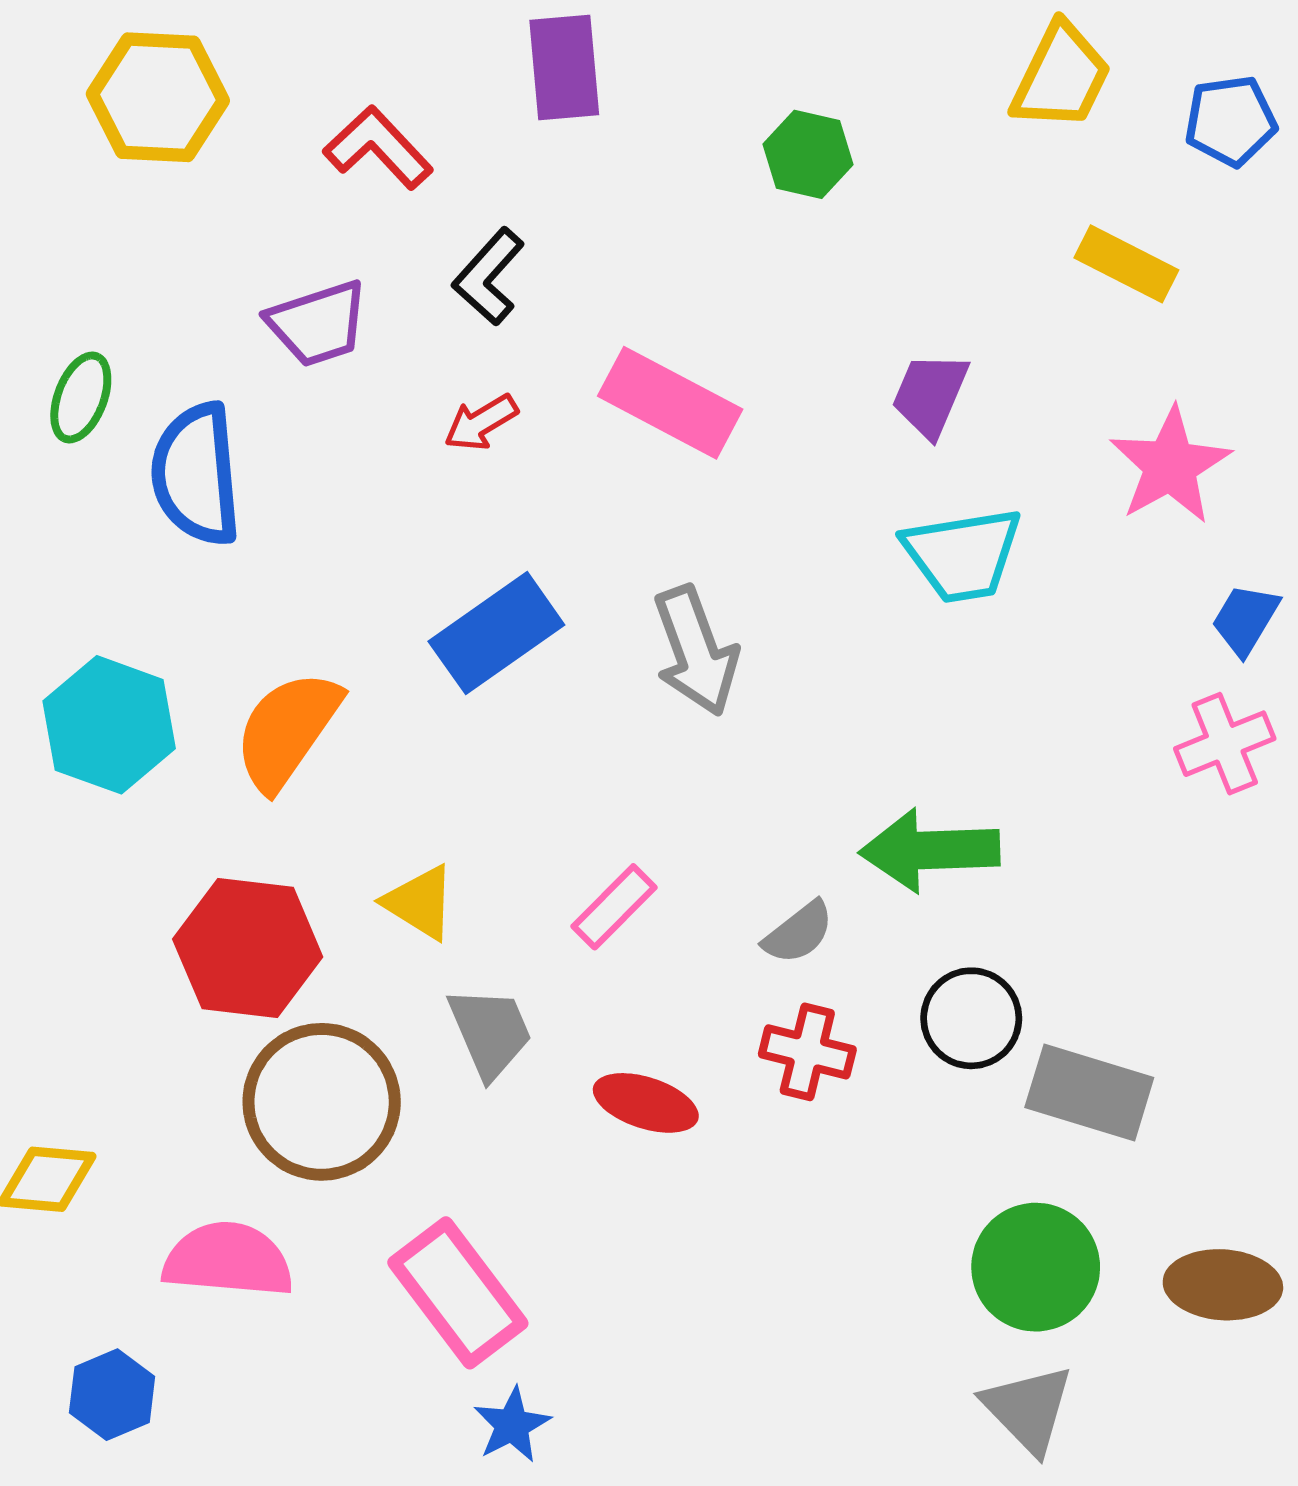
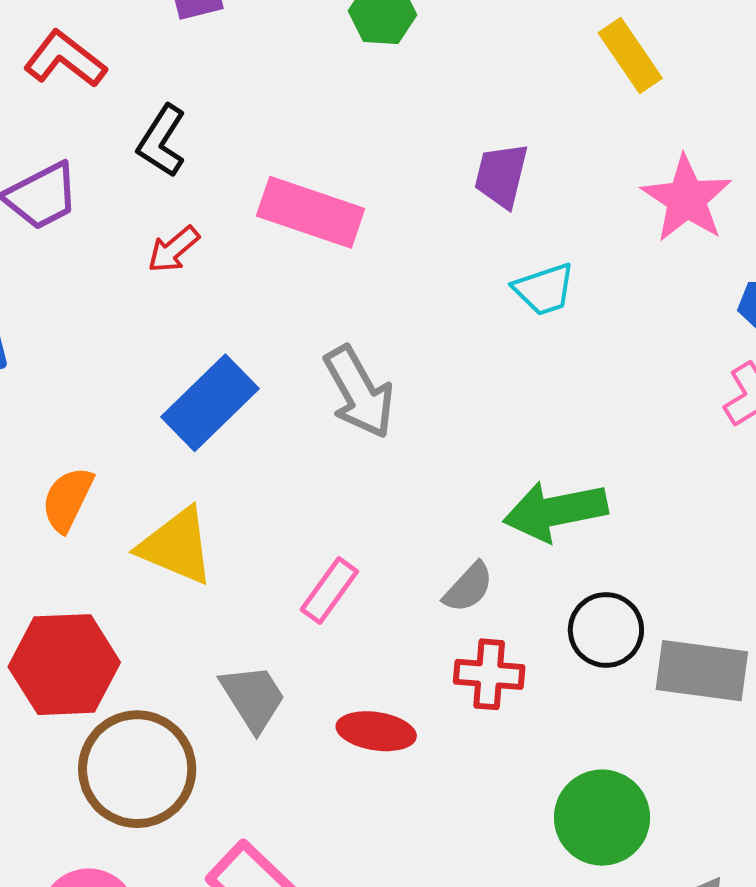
yellow rectangle: (1126, 264) -> (630, 55), turned 38
cyan trapezoid: (962, 555) -> (544, 289), size x0.7
orange semicircle: (287, 730) -> (67, 499), size x0.7
yellow triangle: (420, 902) -> (176, 546), moved, size x1.4
green circle: (1036, 1267) -> (602, 818), moved

